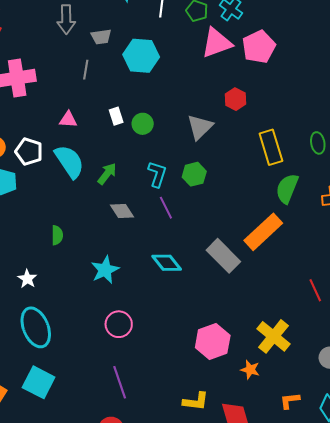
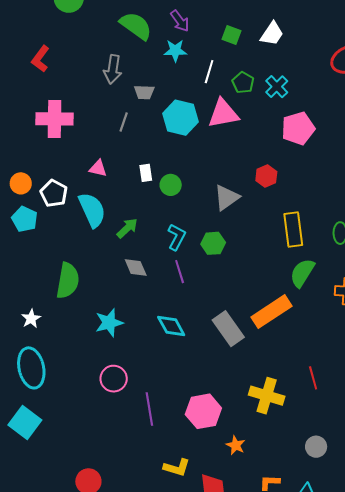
pink triangle: (217, 43) -> (223, 114), moved
green semicircle: (57, 235) -> (68, 281), size x1.8
yellow cross: (274, 336) -> (267, 396), moved, turned -32
purple line: (120, 382) -> (149, 409), moved

